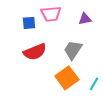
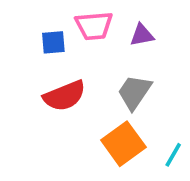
purple triangle: (85, 19) -> (142, 35), moved

